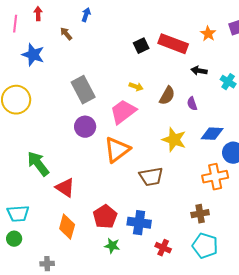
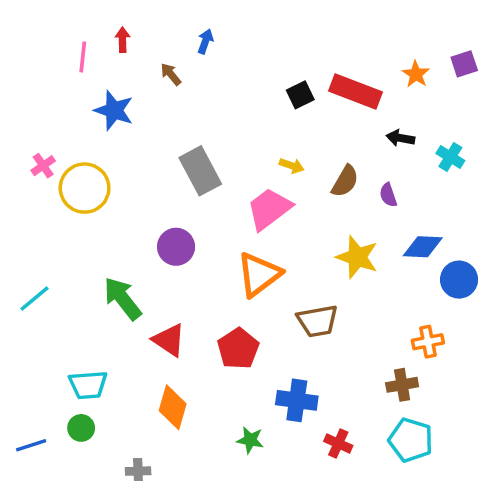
purple circle: (85, 127) -> (176, 247), moved
orange cross: (215, 177) -> (428, 342), moved, size x0.7
red pentagon: (105, 217) -> (238, 349), moved

